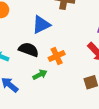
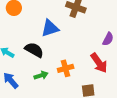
orange cross: (57, 56) -> (66, 68), moved

